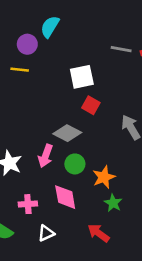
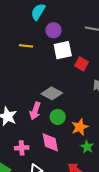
purple circle: (27, 44) -> (53, 30), moved
yellow line: (20, 70) -> (26, 46), moved
red square: (91, 105) -> (82, 64), moved

